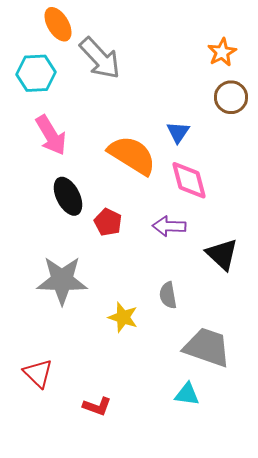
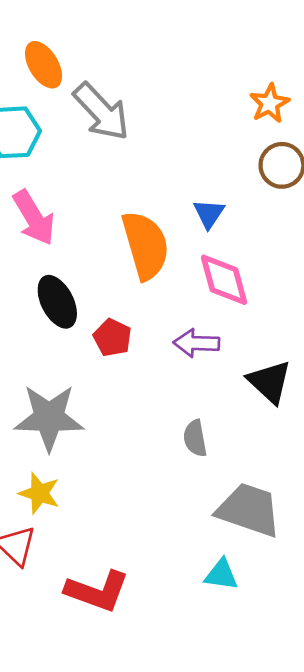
orange semicircle: (132, 155) -> (145, 245), turned 42
yellow star: (123, 317) -> (39, 493), moved
red L-shape: (97, 406) -> (97, 591), size x1.6

